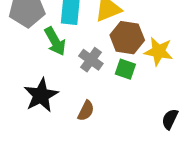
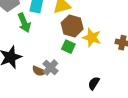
gray cross: (91, 60) -> (51, 67), moved
brown semicircle: (86, 111) -> (39, 71), turned 80

